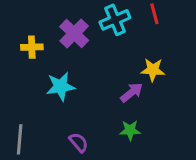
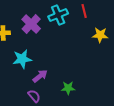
yellow star: (153, 70) -> (100, 35), moved
purple arrow: (132, 92) -> (40, 76), moved

